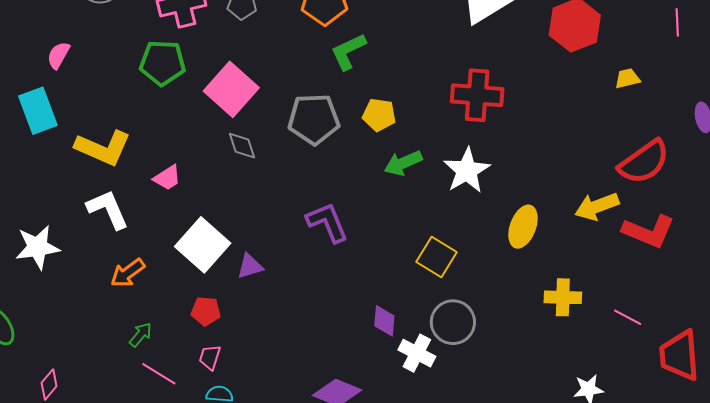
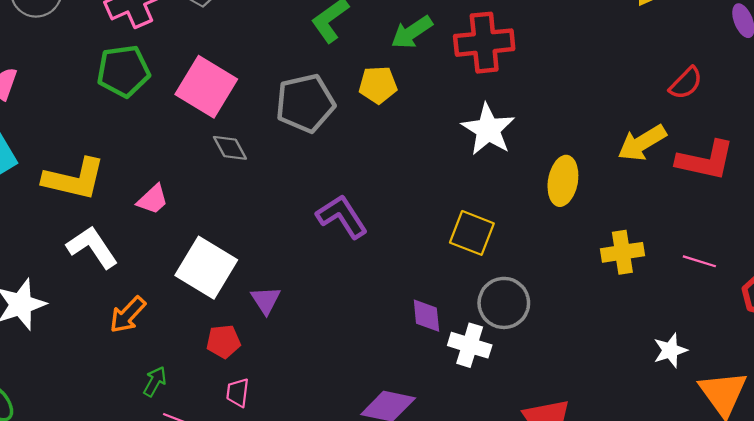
red semicircle: (644, 162) -> (686, 83), size x0.6
green arrow: (403, 163) -> (412, 32), moved
purple triangle: (250, 266) -> (266, 300), moved, turned -36

